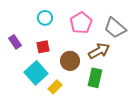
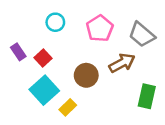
red square: (43, 47) -> (43, 58), moved, turned -32
green rectangle: (95, 78) -> (147, 96), moved

